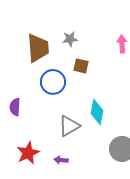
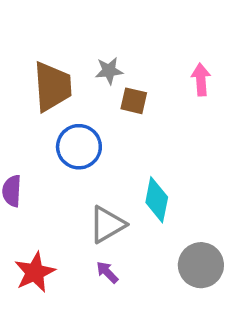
brown square: (81, 66) -> (134, 101), moved
purple arrow: (61, 160) -> (107, 272), moved, turned 40

